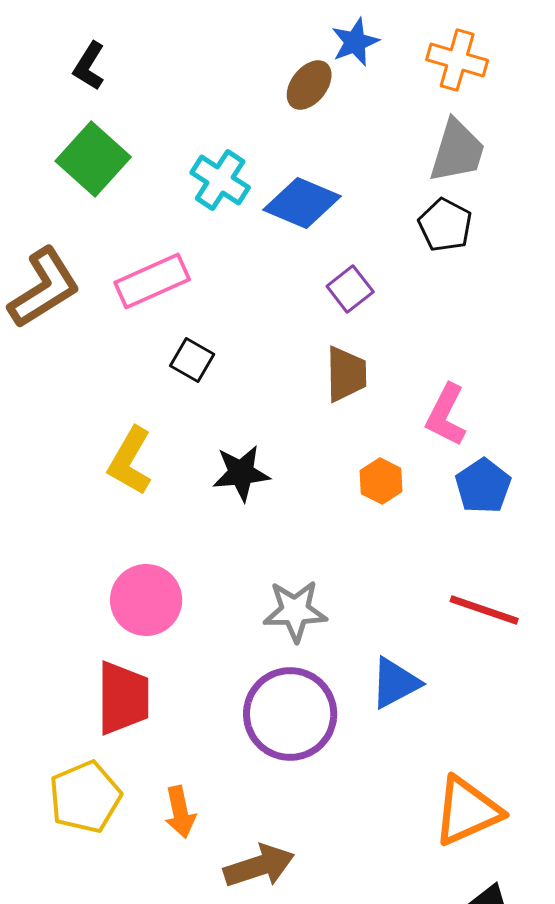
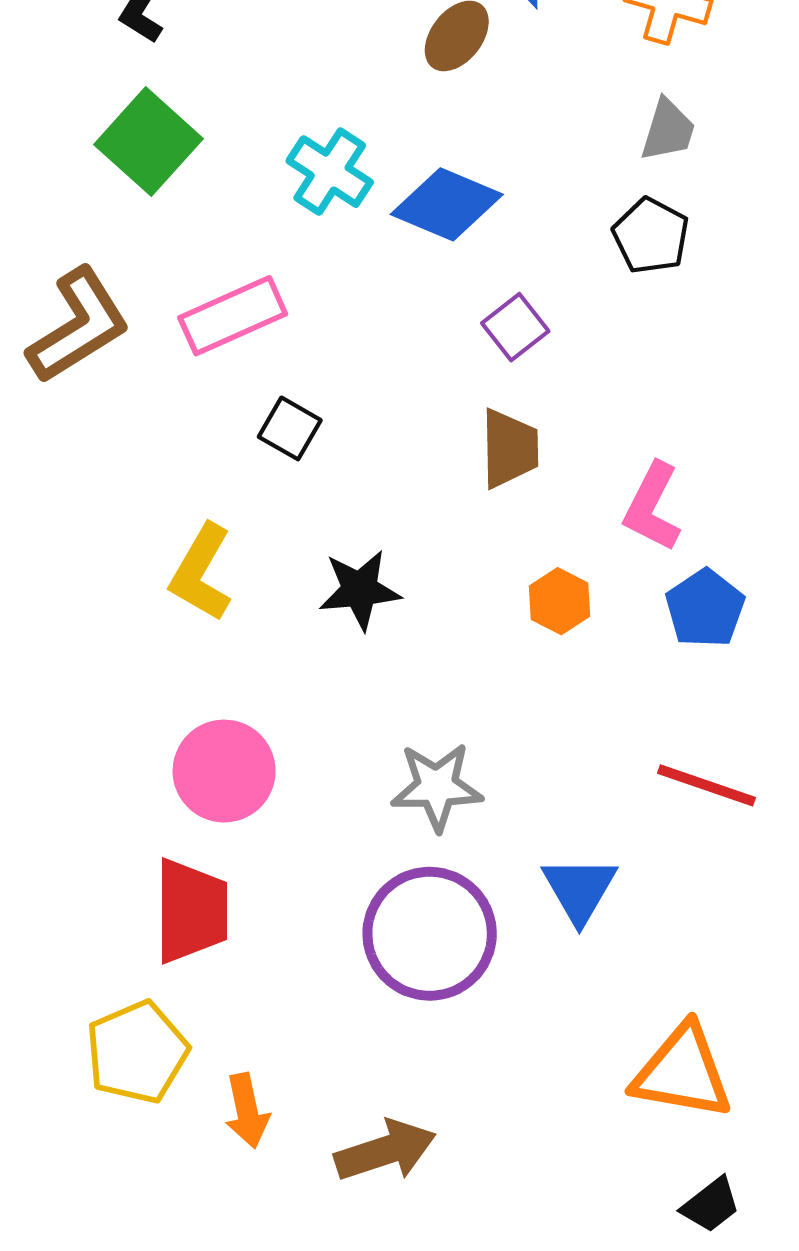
gray trapezoid: (457, 151) -> (668, 130), size x0.7
blue triangle: (395, 683) -> (579, 889), turned -32
orange triangle: (467, 811) -> (682, 1072), turned 34
orange arrow: (180, 812) -> (247, 1111), moved

